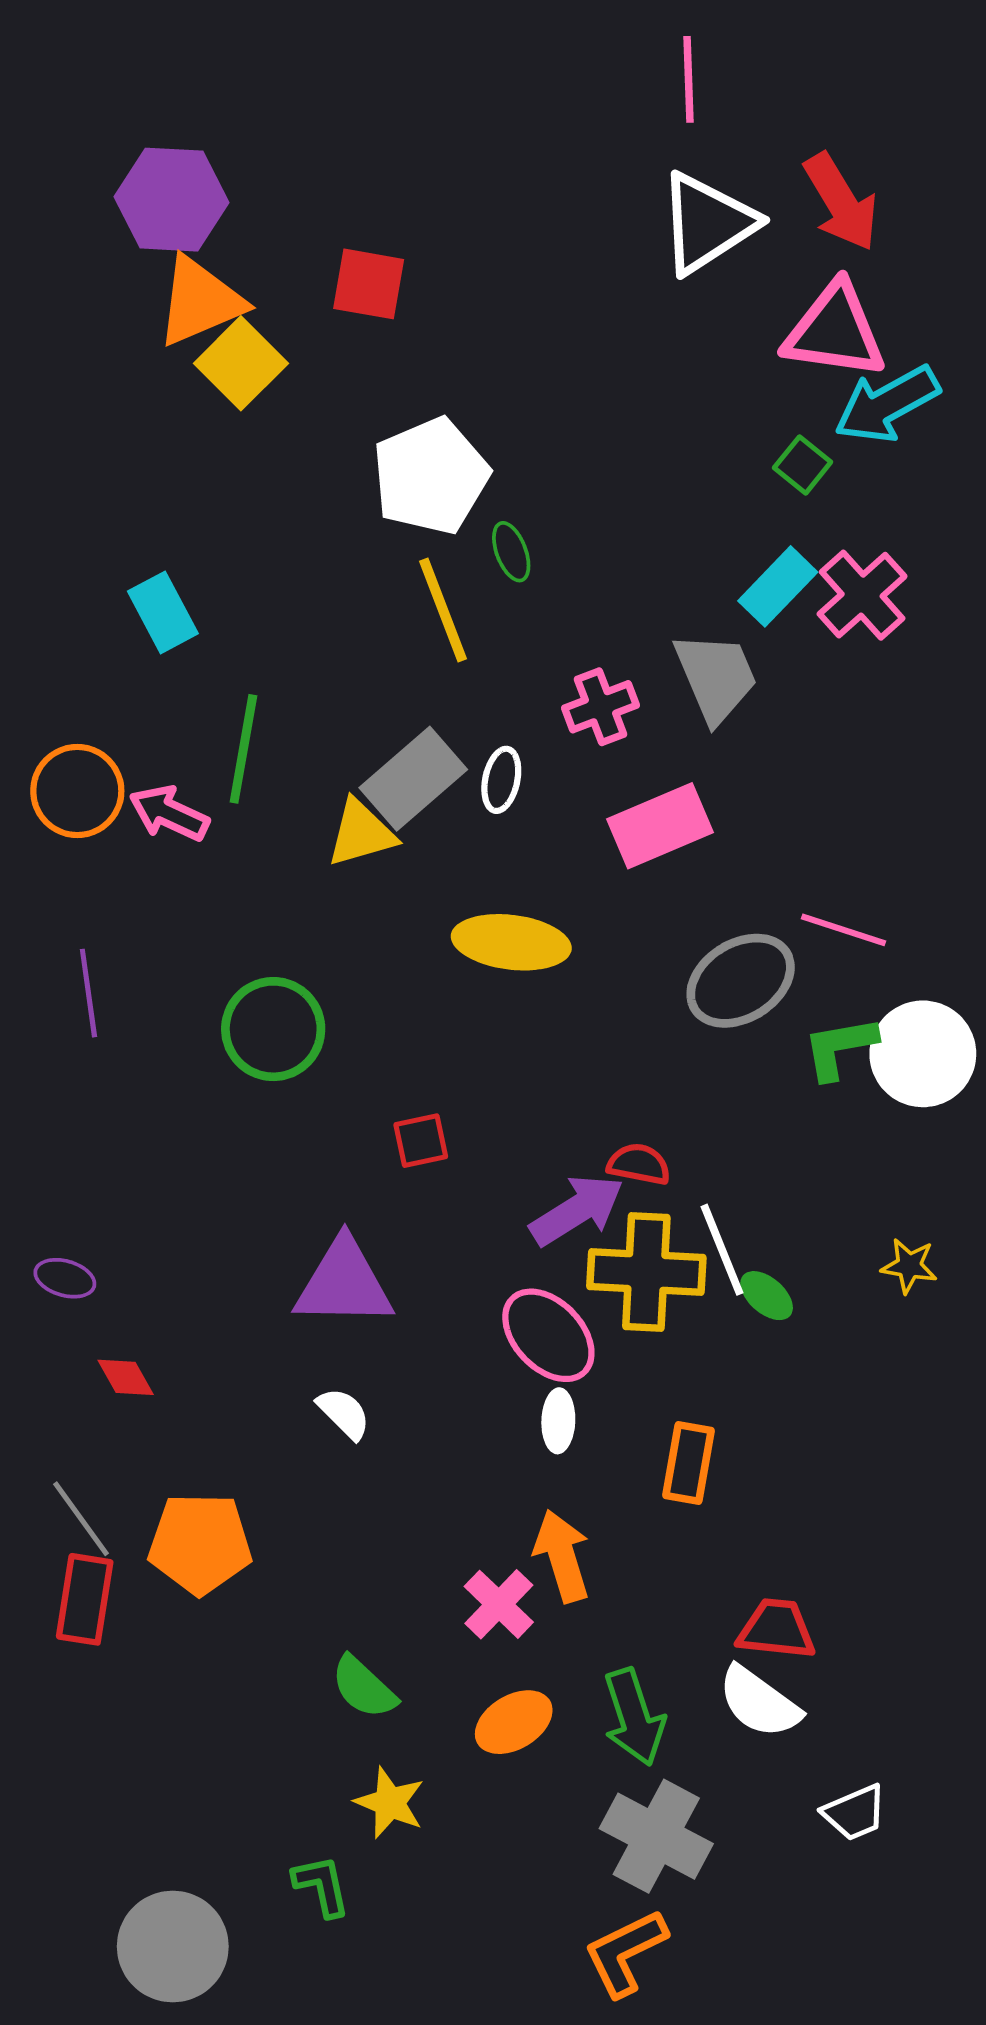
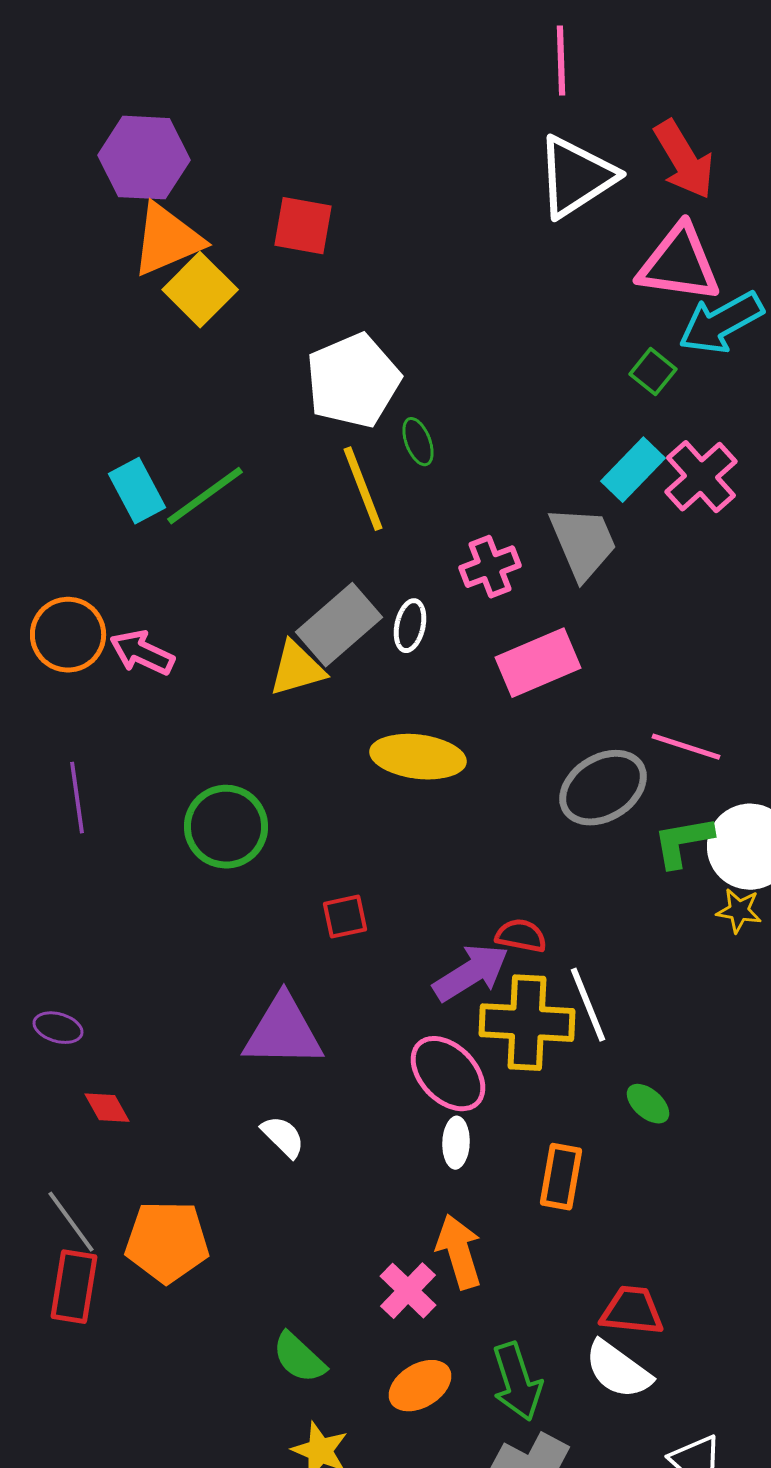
green line: (243, 749) -> (205, 496), moved, turned 44
yellow star: (909, 1266) -> (739, 911), moved
green ellipse: (767, 1296) -> (648, 1104), moved

